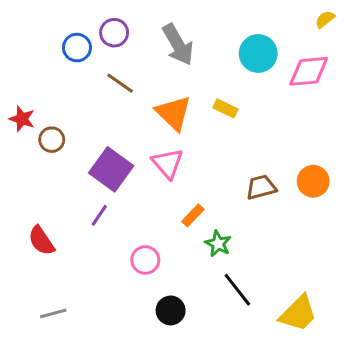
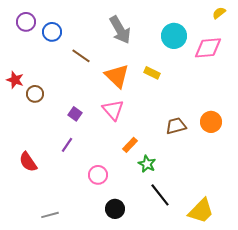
purple circle: (114, 33) -> (26, 22), moved
purple square: (111, 169) -> (75, 114), size x0.5
gray line: (53, 313) -> (50, 215), moved

